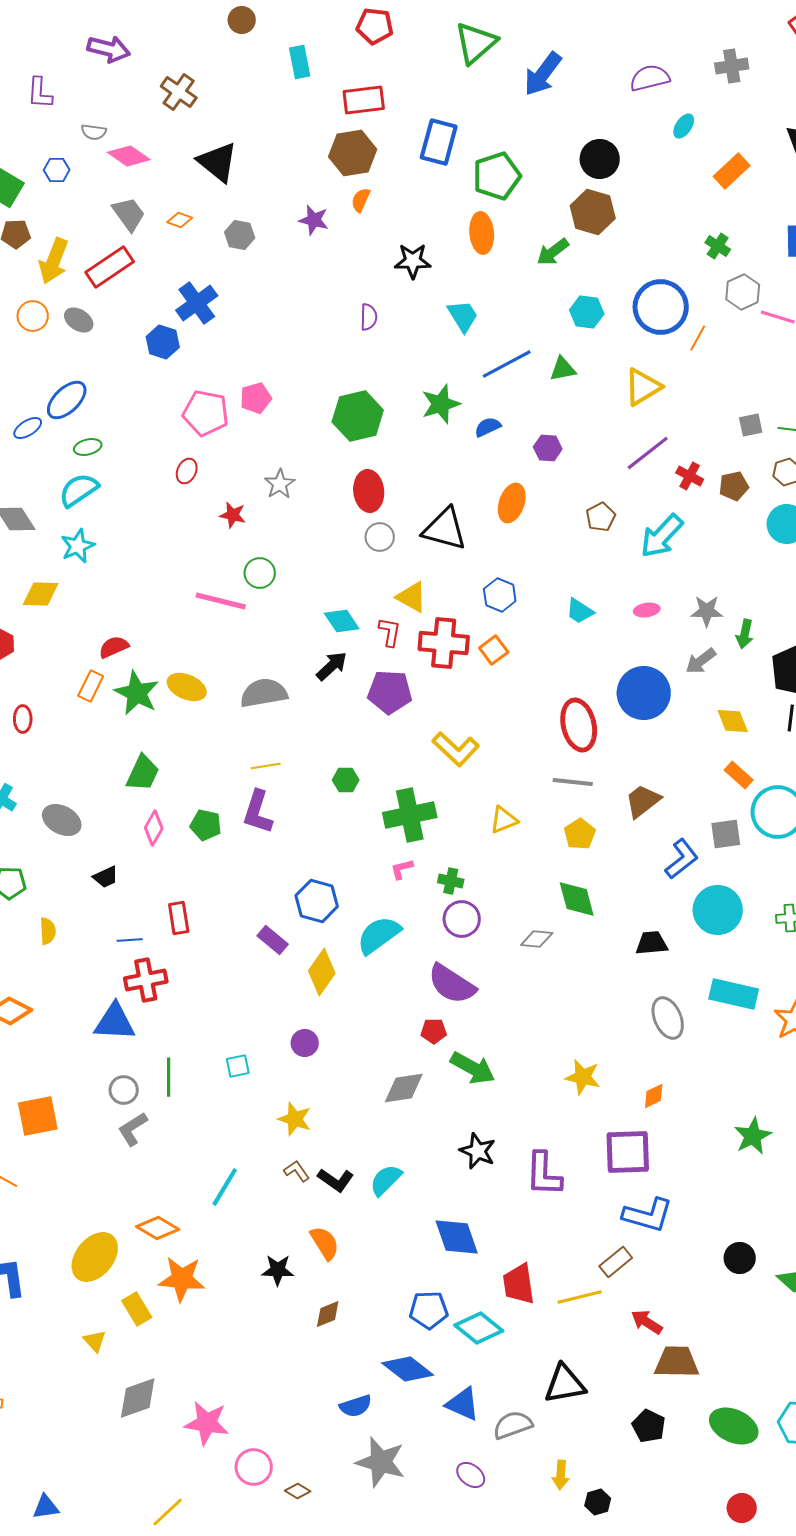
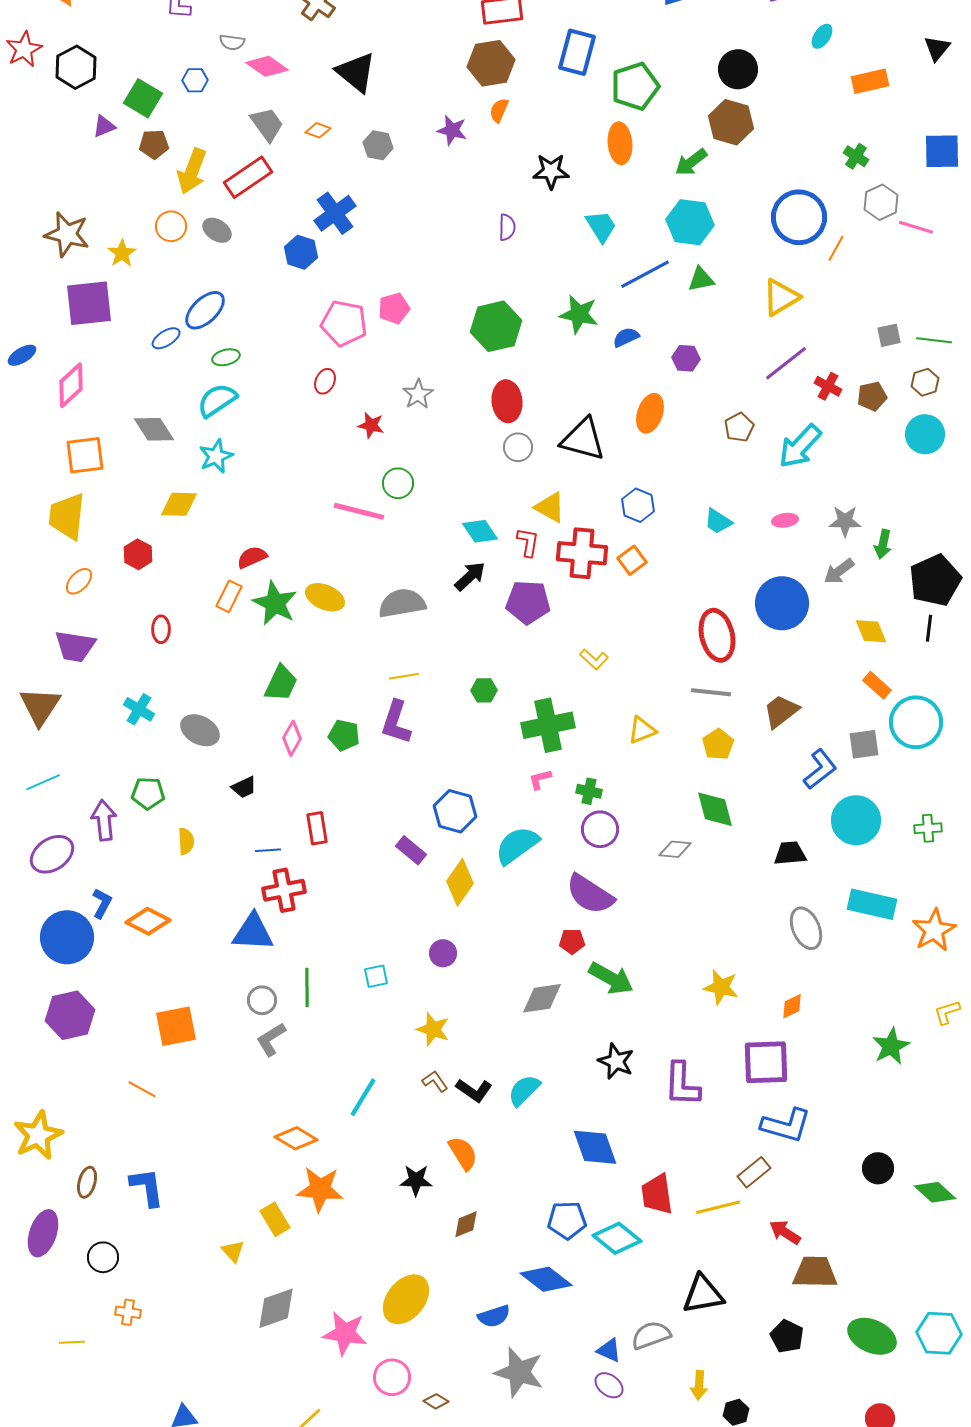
orange rectangle: (732, 171) -> (870, 81), turned 30
cyan hexagon: (587, 312) -> (690, 222), moved, size x1.4
green star: (441, 404) -> (579, 314), turned 30
yellow L-shape: (456, 749) -> (594, 659), size x0.6
yellow ellipse: (95, 1257) -> (406, 1299), moved
blue triangle: (463, 1404) -> (609, 1350), moved, size x0.7

